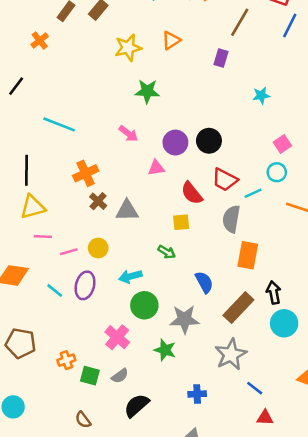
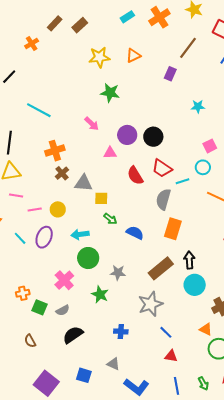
yellow square: (181, 222) -> (101, 198), moved
blue semicircle: (204, 282) -> (135, 233), moved, turned -42
gray star: (184, 319) -> (118, 273), size x0.7

